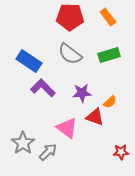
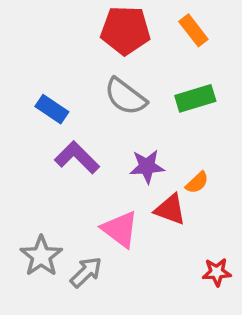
blue rectangle: (29, 61) -> (52, 109), size x0.7

